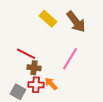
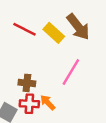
yellow rectangle: (48, 19) -> (54, 33), moved
red line: (26, 54) -> (24, 29), moved

